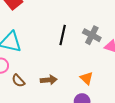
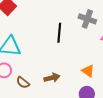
gray cross: (92, 35) -> (87, 19), moved

